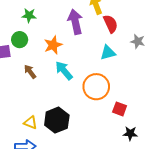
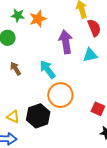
purple arrow: (75, 22) -> (66, 42), moved
orange star: (53, 45) -> (38, 19), moved
orange circle: (96, 87) -> (60, 95), moved

